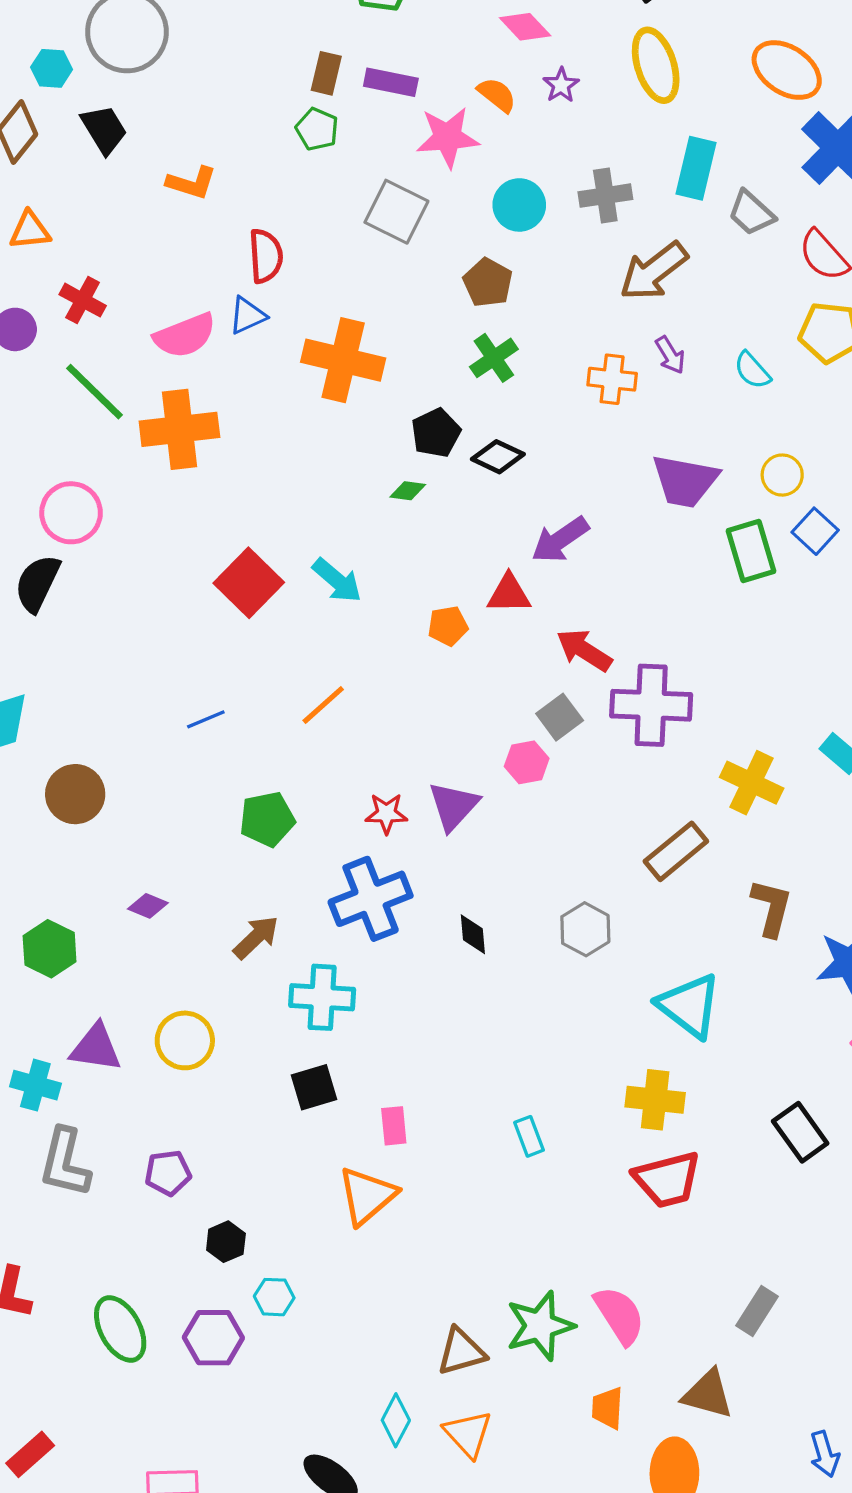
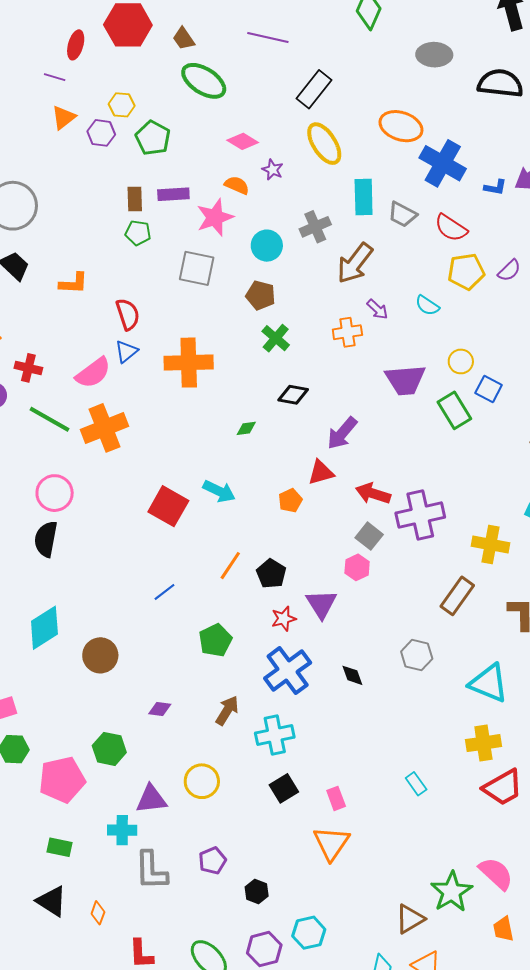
black pentagon: (436, 433) -> (271, 574), moved
cyan hexagon: (274, 1297) -> (309, 933), moved, size x1.4

